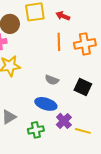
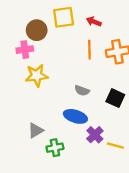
green cross: (36, 130) -> (55, 148), moved

